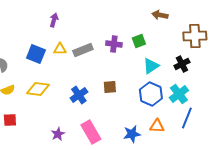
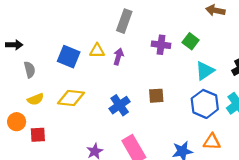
purple arrow: (54, 20) -> (118, 57), moved
green square: (139, 41) -> (191, 41), turned -32
gray rectangle: (83, 50) -> (124, 21), moved, turned -48

